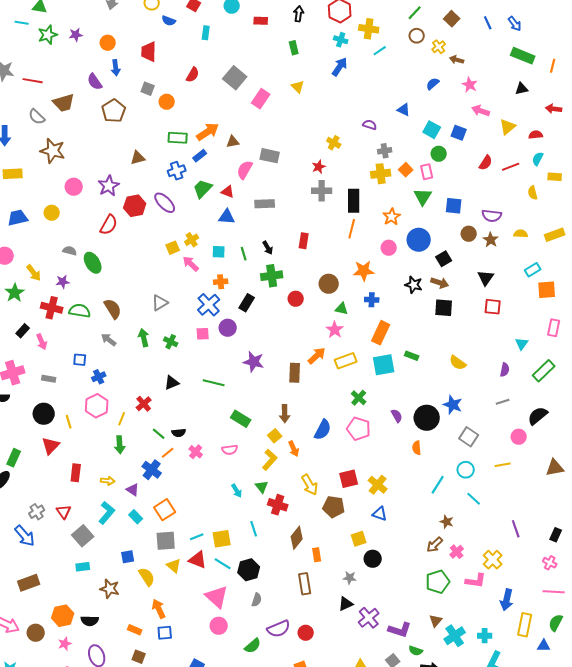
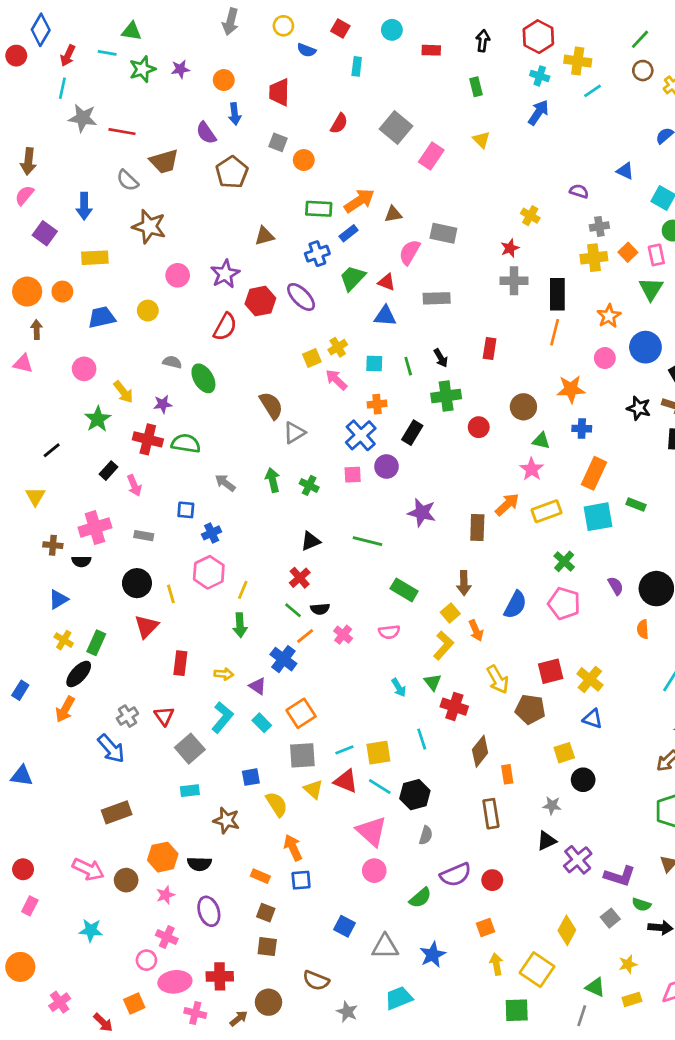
brown semicircle: (113, 309) -> (271, 405), moved
red cross: (144, 404) -> (300, 578), moved

